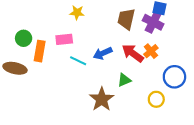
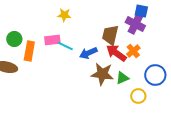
brown trapezoid: (126, 19) -> (110, 35), moved
cyan line: (78, 61) -> (65, 46), moved
green triangle: (124, 80) -> (122, 78), moved
brown star: (102, 99) -> (102, 74), moved, turned -30

